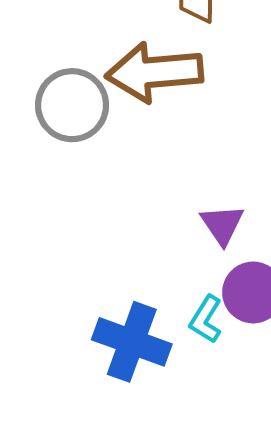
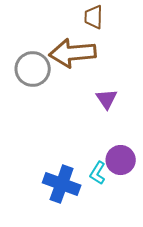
purple triangle: (222, 225) -> (107, 99), moved

